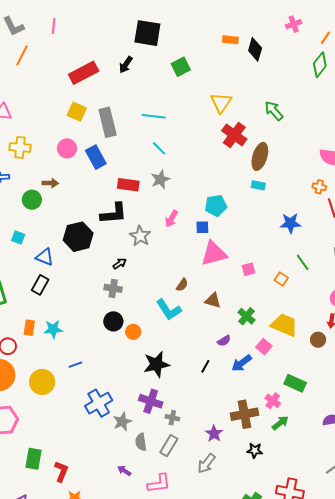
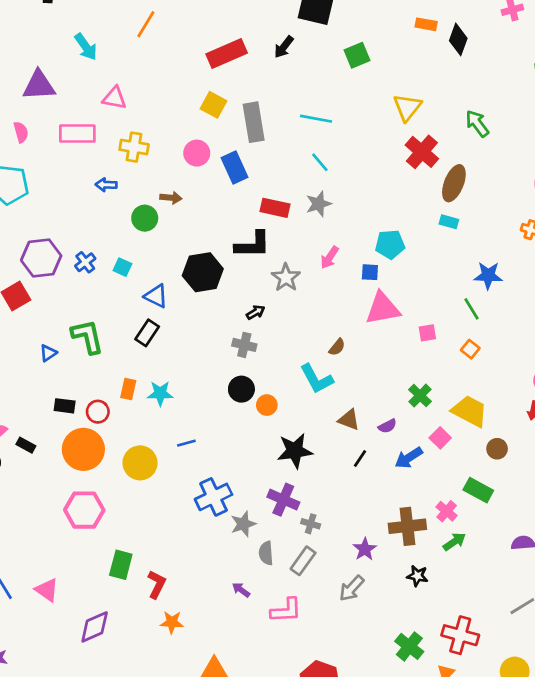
green line: (303, 262) -> (471, 309), moved
brown triangle: (213, 301) -> (349, 420), moved
brown circle: (318, 340) -> (497, 449), moved

